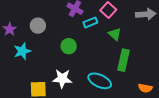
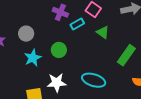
cyan star: (22, 51) -> (33, 58), moved
green rectangle: (123, 60) -> (126, 55), moved, turned 30

